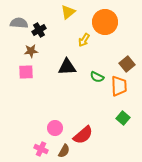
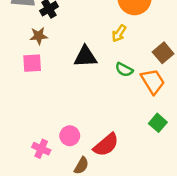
yellow arrow: (84, 40) -> (119, 33), moved
orange trapezoid: (119, 86) -> (153, 81), turned -30
pink cross: (41, 149) -> (41, 149), moved

